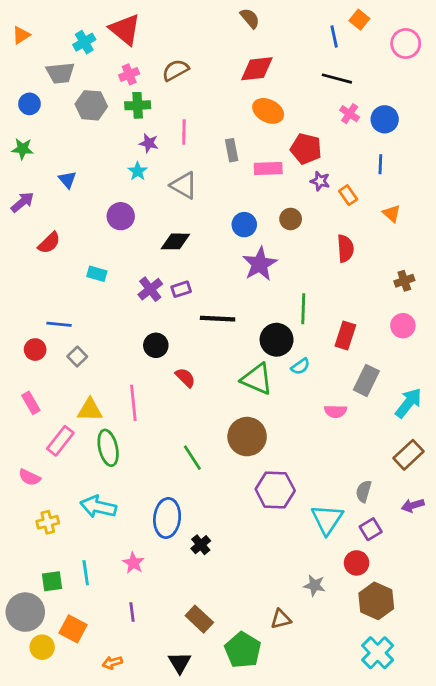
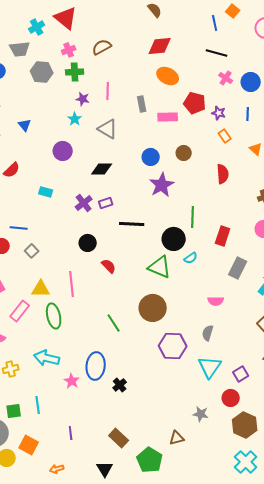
purple star: (320, 181) -> (219, 113), moved
pink semicircle: (336, 411) -> (216, 301), moved
gray semicircle: (364, 491) -> (208, 333), moved
pink star: (133, 563) -> (72, 381), moved

